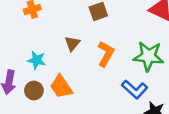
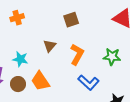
green star: (148, 56) -> (112, 57), size x0.7
blue L-shape: (135, 89) -> (88, 83), moved

